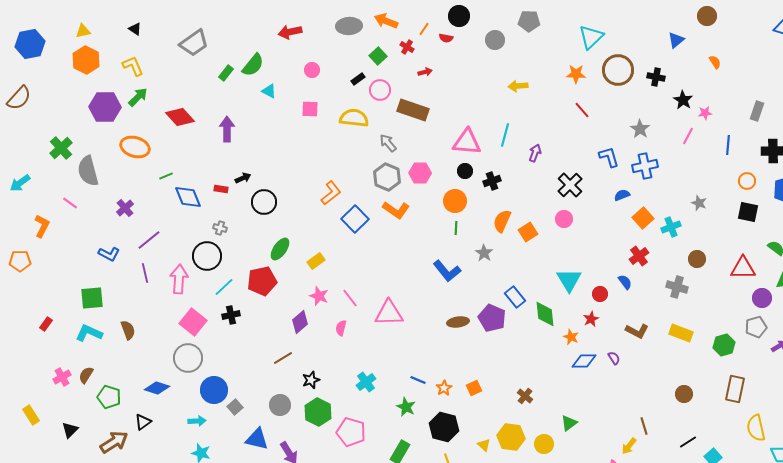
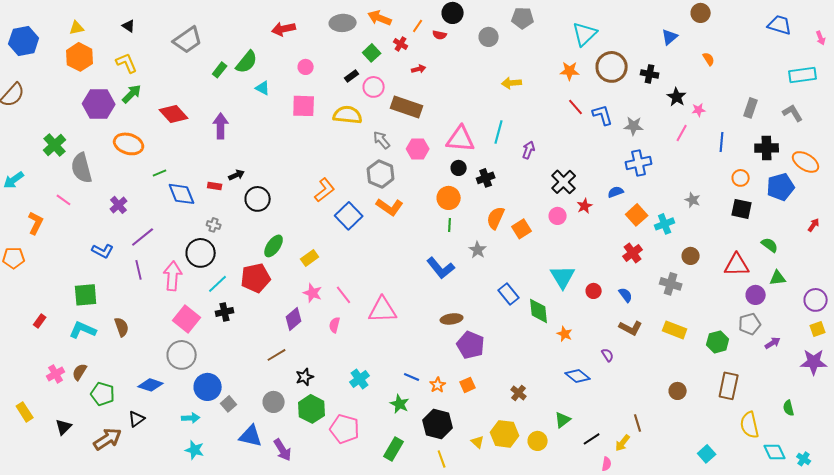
pink square: (310, 109) -> (304, 106), size x1.4
gray star: (640, 129) -> (634, 126), turned -30
blue L-shape: (609, 157) -> (603, 115), moved
pink hexagon: (420, 173) -> (418, 149), moved
blue semicircle: (625, 282) -> (626, 295), moved
purple pentagon: (492, 318) -> (471, 345), moved
red star: (591, 319) -> (585, 206), moved
blue diamond: (584, 361) -> (578, 376), moved, turned 40
black line: (688, 442) -> (592, 439), moved

